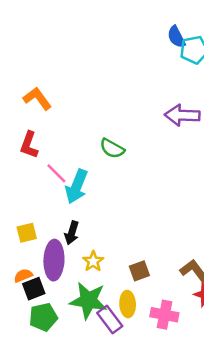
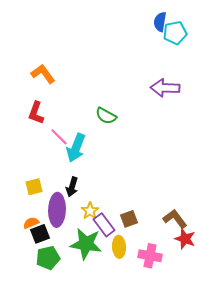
blue semicircle: (176, 37) -> (160, 22), turned 36
purple rectangle: (110, 319) -> (104, 225), moved

